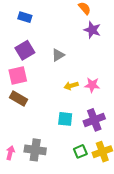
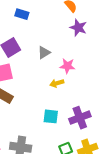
blue rectangle: (25, 17) -> (22, 14), moved
pink star: (92, 85) -> (67, 66), moved

